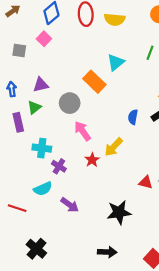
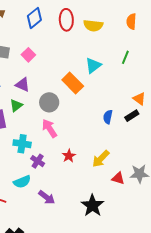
pink square: (44, 39) -> (28, 55), moved
purple triangle: (41, 85) -> (23, 85), turned 35
pink arrow: (82, 131) -> (49, 128), moved
yellow arrow: (114, 147) -> (101, 159), moved
black star: (119, 212) -> (92, 206), turned -30

